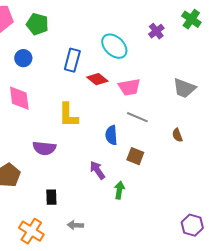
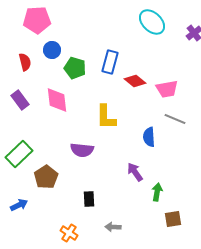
green pentagon: (37, 24) -> (75, 68), moved
cyan ellipse: (114, 46) -> (152, 22), moved
blue circle: (23, 58) -> (52, 50), moved
brown square: (135, 156) -> (173, 219), moved, turned -30
orange cross: (31, 231) -> (69, 233), size x0.7

